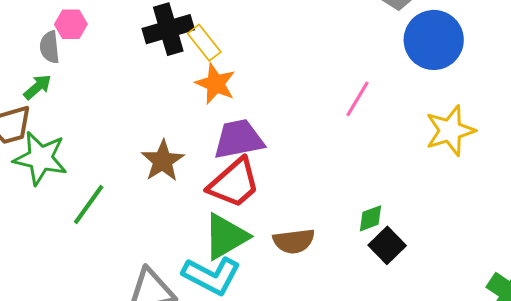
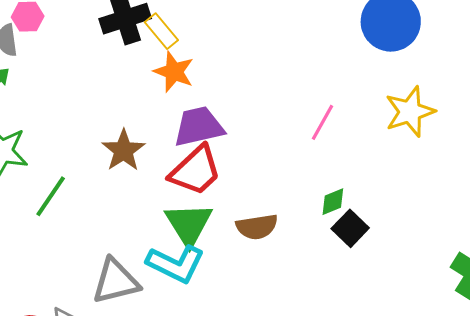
pink line: (357, 99) -> (323, 122), moved
green triangle: (226, 237) -> (189, 224), turned -30

